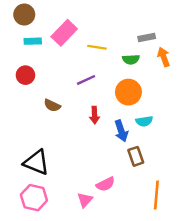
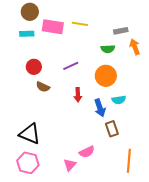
brown circle: (24, 15) -> (30, 12), moved
pink rectangle: (64, 33) -> (53, 27), turned 55
yellow line: (97, 47) -> (80, 24), moved
red circle: (25, 75) -> (34, 67), moved

